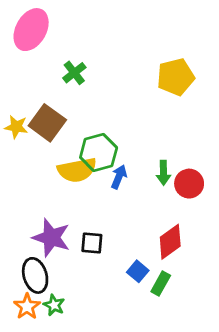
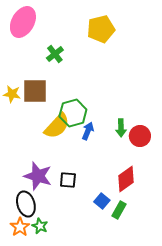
yellow pentagon: (176, 77) -> (101, 29), moved
brown square: (47, 123) -> (35, 91), turned -36
yellow semicircle: (77, 170) -> (57, 126), turned -36

